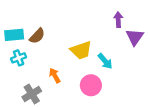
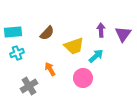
purple arrow: (118, 20) -> (101, 30), moved
brown semicircle: (37, 36) -> (47, 33), moved
cyan arrow: (105, 61) -> (96, 56), turned -91

